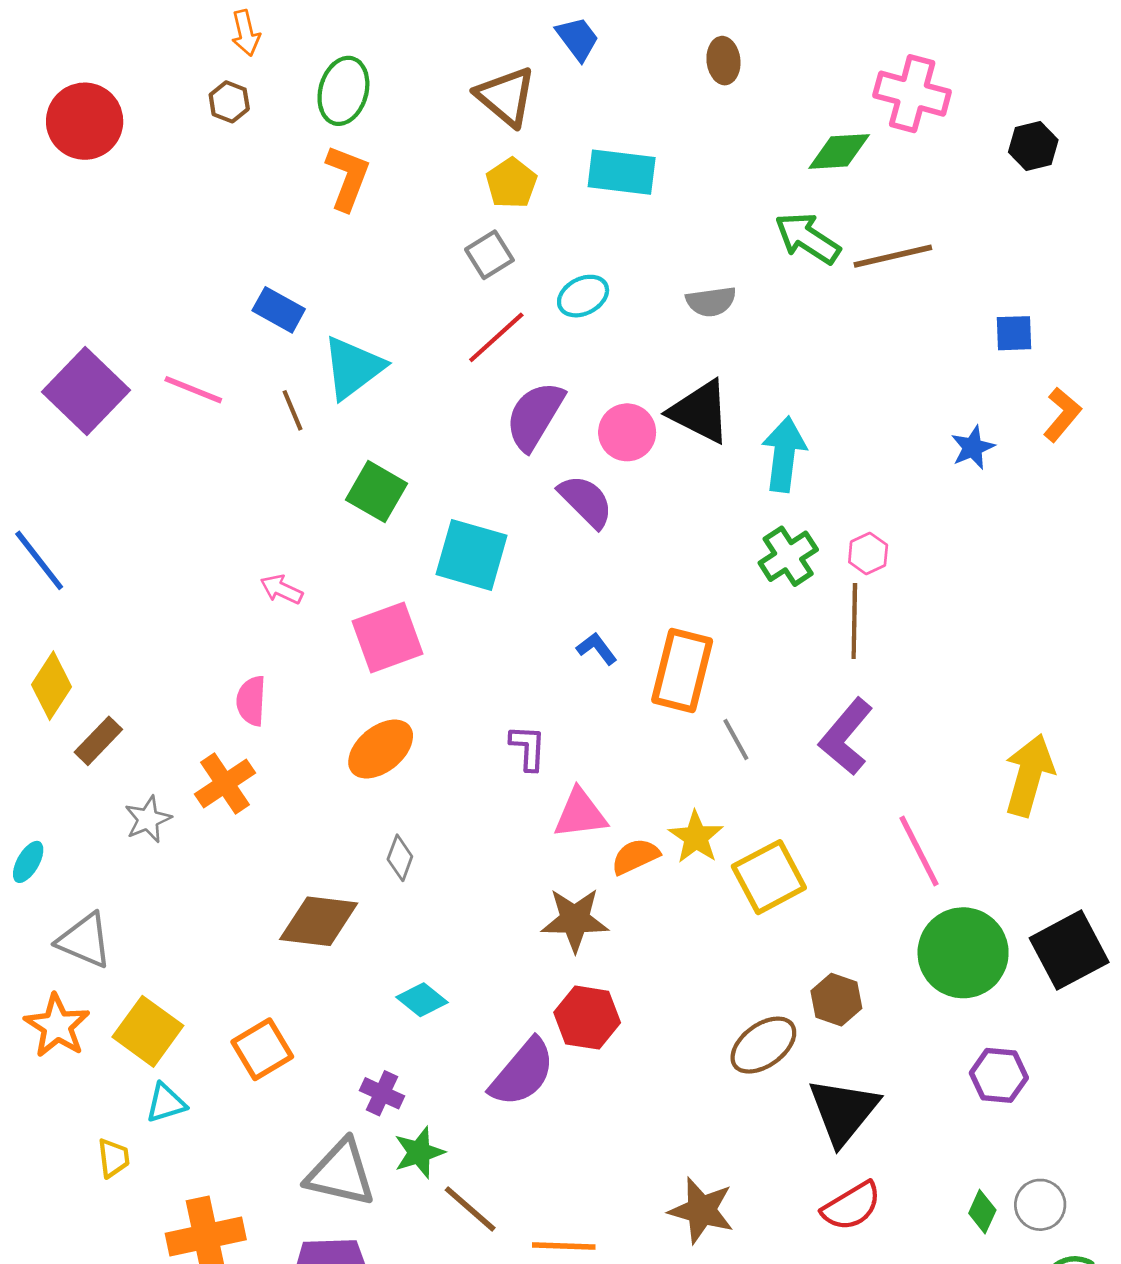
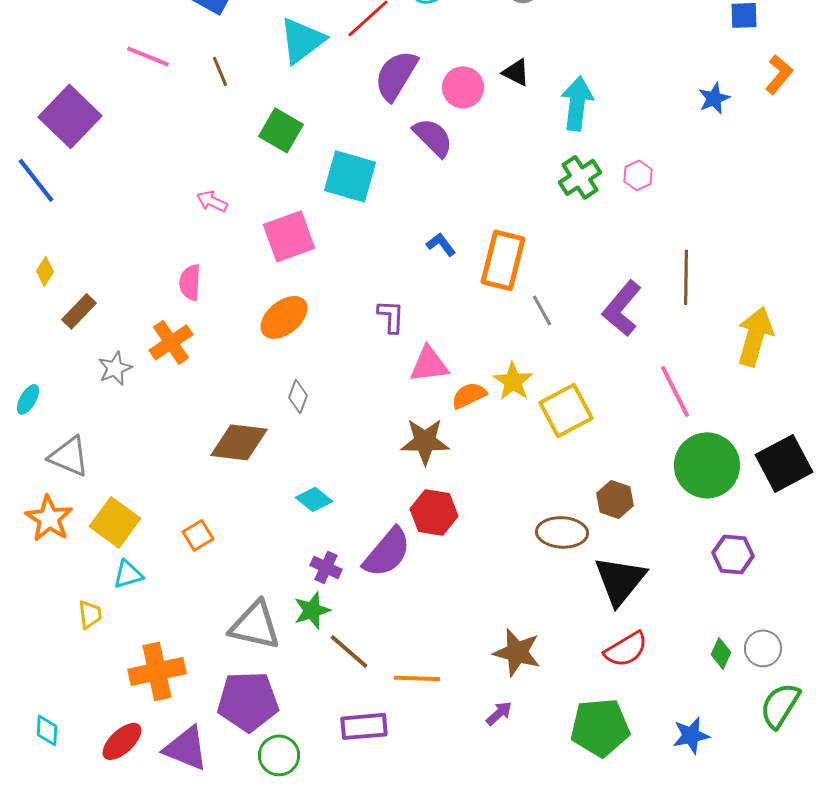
cyan triangle: (353, 368) -> (302, 40), moved
purple square: (86, 391) -> (70, 116), moved
black triangle: (700, 412) -> (516, 72), size x0.6
brown line: (854, 621) -> (686, 277), moved
yellow diamond: (52, 686) -> (45, 271), size x0.6
brown ellipse: (763, 1045) -> (562, 532), turned 39
orange square: (262, 1049) -> (198, 535), size x0.7
purple cross: (382, 1093) -> (326, 567), moved

